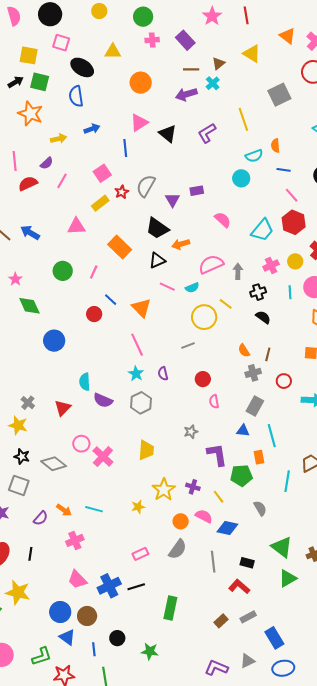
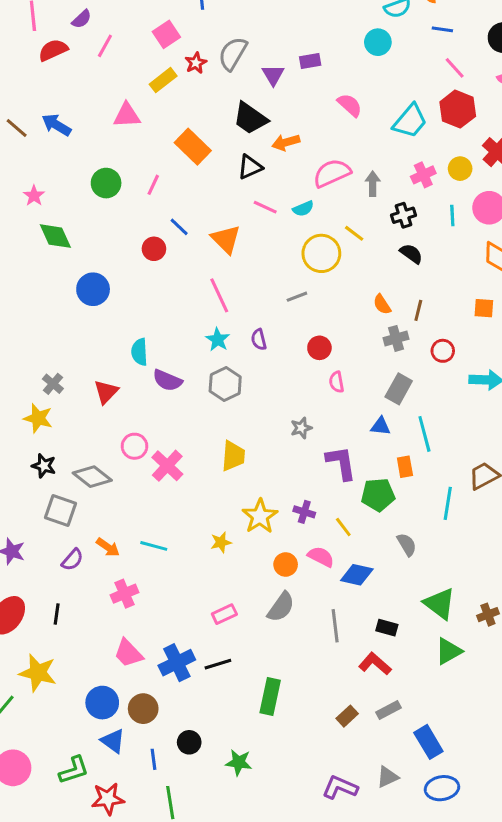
gray square: (19, 485) -> (61, 511), moved

